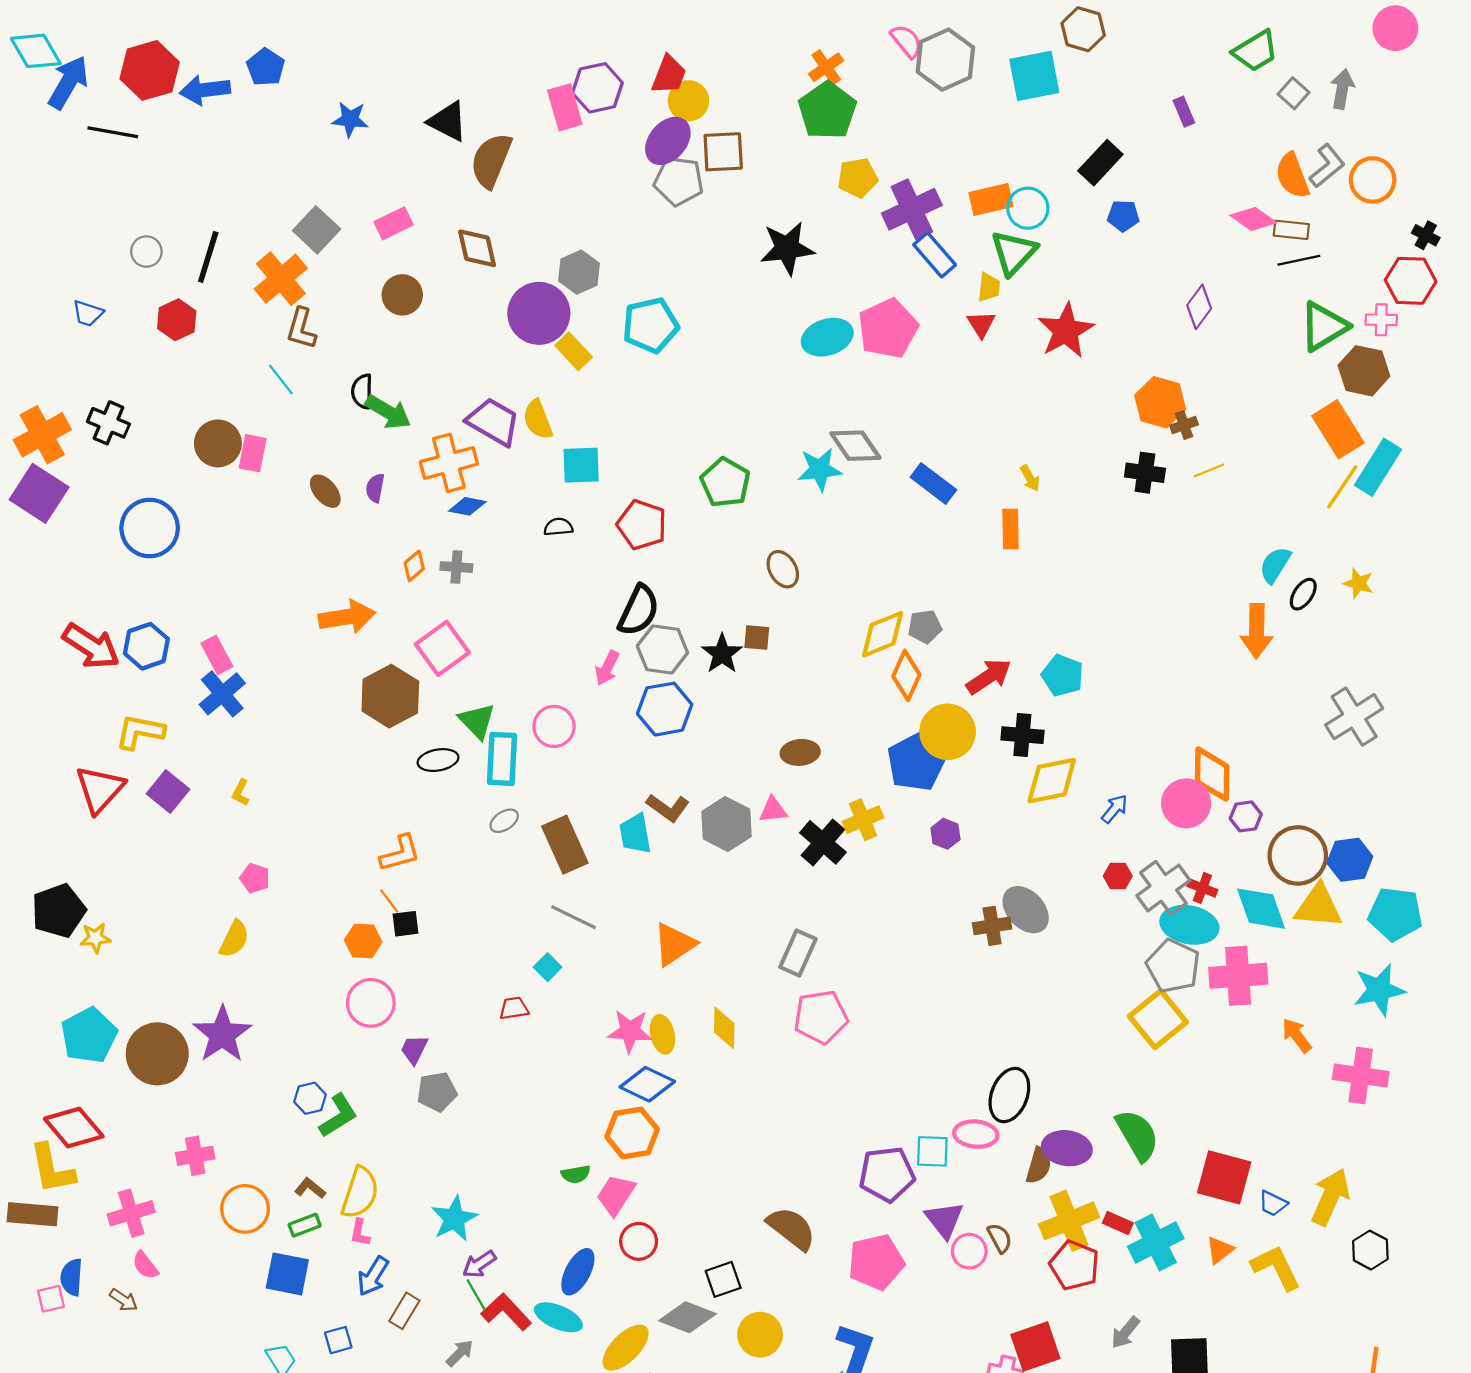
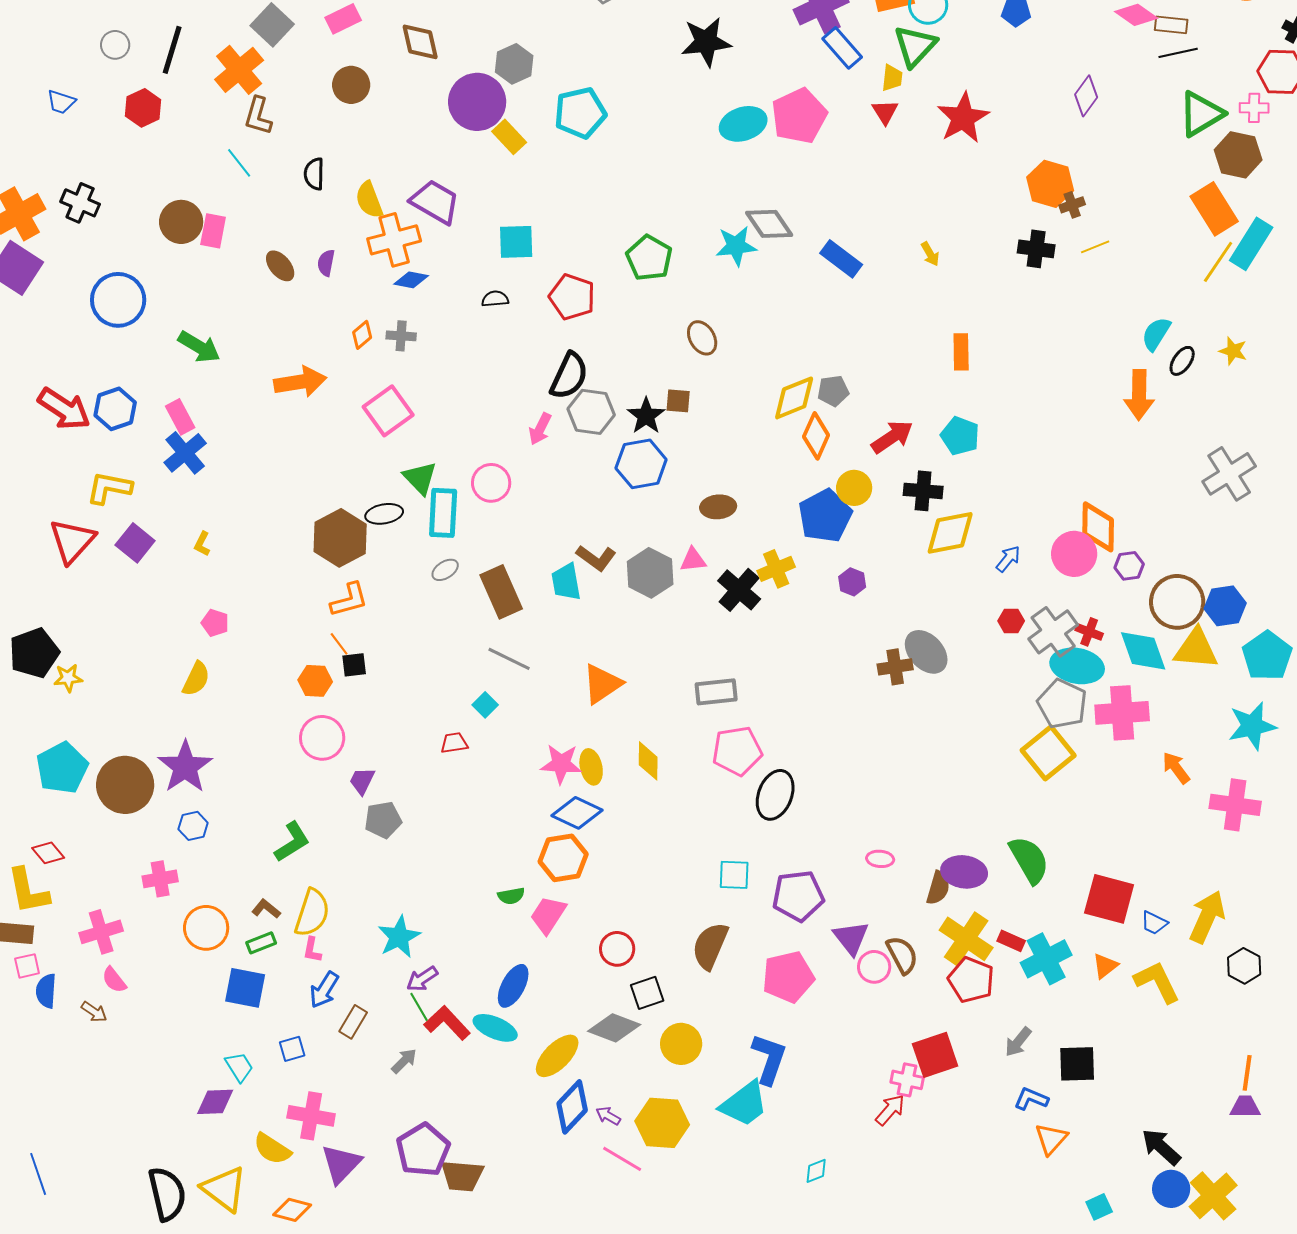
green arrow: (388, 412) -> (199, 347), moved
yellow semicircle: (538, 420) -> (369, 200), moved
orange rectangle: (1010, 529) -> (961, 352), moved
brown hexagon: (390, 696) -> (340, 538), moved
blue hexagon: (665, 709) -> (641, 464), moved
yellow circle: (948, 732) -> (854, 488), size x0.7
cyan pentagon: (1395, 914) -> (1267, 656), turned 30
gray rectangle: (798, 953) -> (716, 692), turned 60
black ellipse: (1009, 1095) -> (775, 795), moved
blue hexagon: (310, 1098) -> (193, 826), moved
red diamond: (74, 1128) -> (48, 853), size x0.6
pink ellipse: (976, 1134) -> (880, 859), size x0.7
cyan square: (932, 1151) -> (734, 875), moved
yellow cross: (1069, 1221) -> (966, 939), turned -34
brown semicircle: (791, 1228) -> (710, 946), turned -105
brown semicircle: (1000, 1238) -> (902, 955), size x1.4
red circle: (639, 1241) -> (617, 949), moved
pink square: (51, 1299) -> (27, 966), moved

